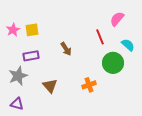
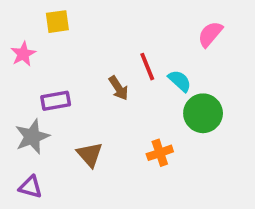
yellow square: (32, 30) -> (57, 22), moved
red line: (100, 37) -> (147, 67), moved
cyan semicircle: (128, 45) -> (180, 81), moved

